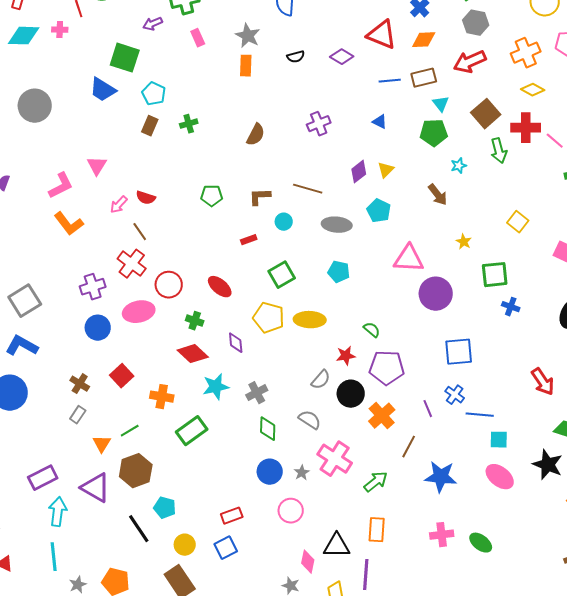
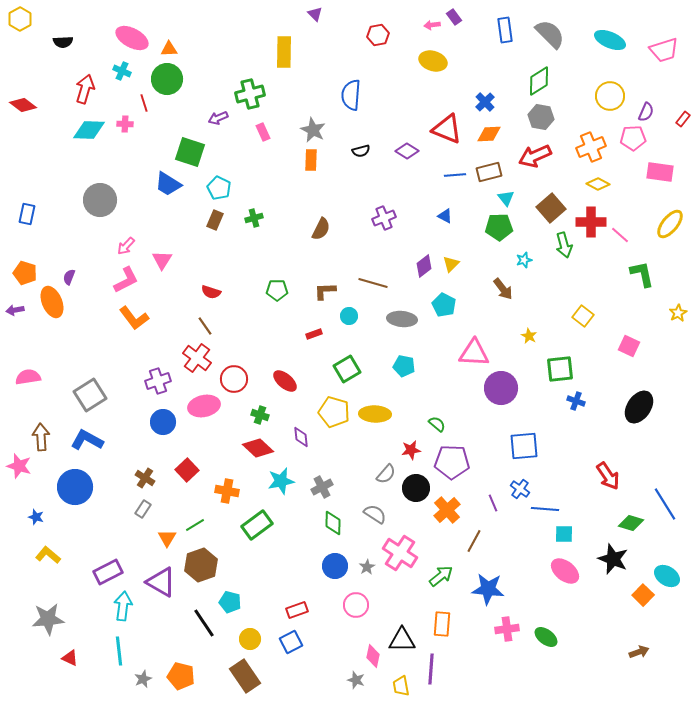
pink arrow: (119, 205) -> (126, 246), moved
blue star: (441, 477) -> (488, 589), moved

